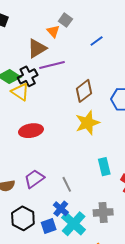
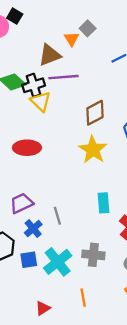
yellow triangle: (20, 92) -> (41, 101), moved
yellow star: (87, 123) -> (93, 150), turned -30
blue cross: (61, 209) -> (33, 229), moved

